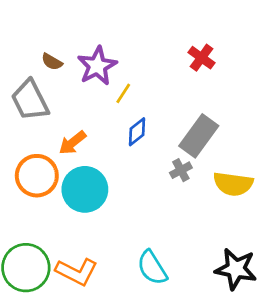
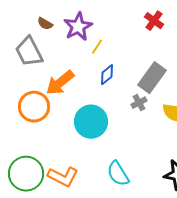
orange arrow: (73, 143) -> (60, 83), size x1.4
cyan circle: (85, 189) -> (91, 122), moved

